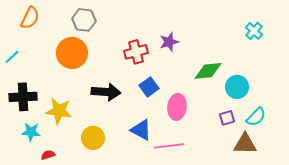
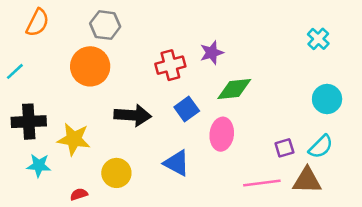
green diamond: (208, 71) -> (234, 89), moved
cyan circle: (237, 87) -> (327, 99), moved
pink line: (169, 146) -> (262, 183), moved
red semicircle: (48, 155) -> (79, 194), moved

